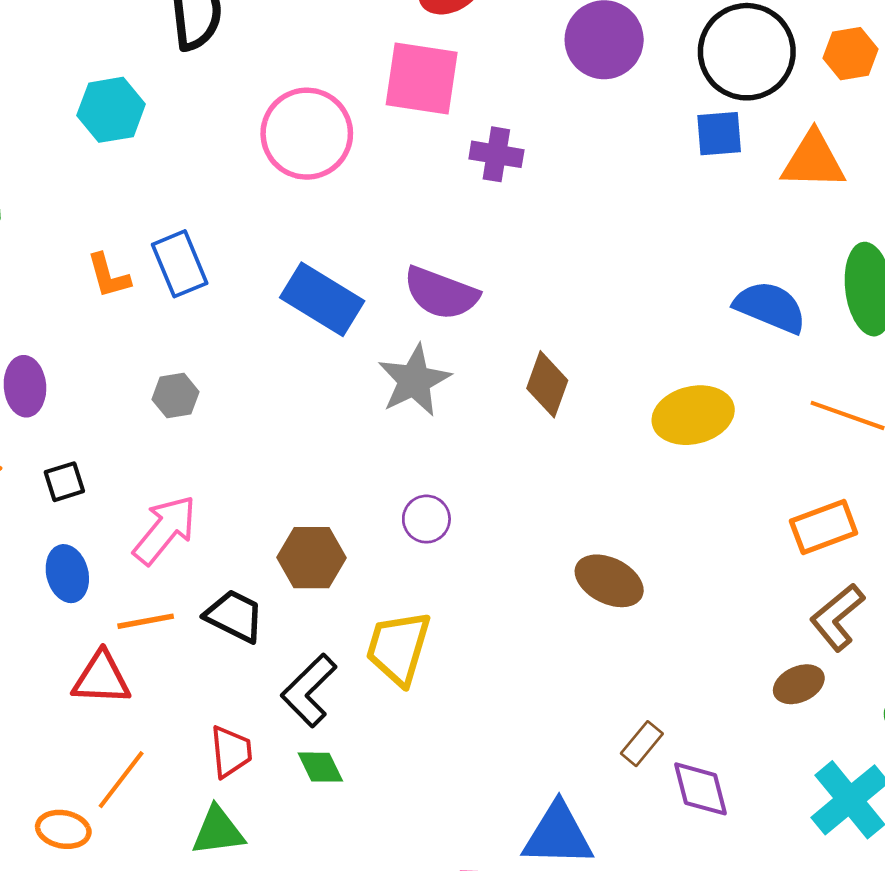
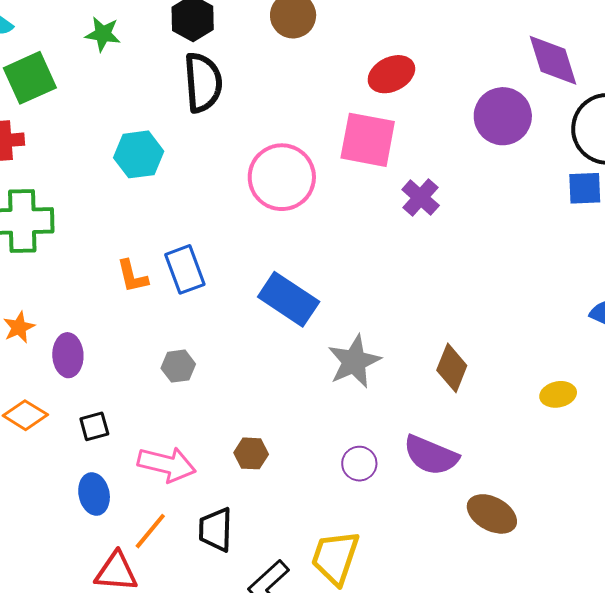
purple cross: (496, 154) -> (421, 197), turned 30
purple semicircle: (441, 293) -> (431, 455), moved
yellow ellipse: (693, 415) -> (558, 394), size x0.6
pink arrow: (165, 530) -> (167, 464), turned 62
brown hexagon: (312, 558) -> (251, 453), moved, size x0.7
black trapezoid: (234, 616) -> (216, 530), turned -117
orange line: (146, 621) -> (150, 531), turned -42

